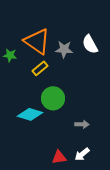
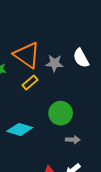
green circle: (53, 98) -> (61, 113), moved

